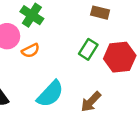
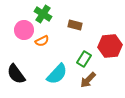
brown rectangle: (100, 13) -> (75, 25), moved
green rectangle: (88, 49) -> (84, 59), moved

